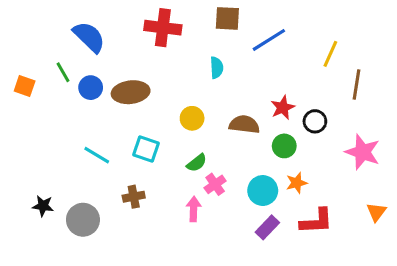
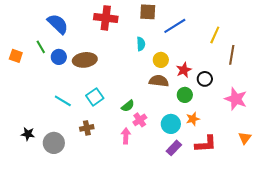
yellow circle: (192, 118) -> (161, 60), moved
cyan square: (146, 149) -> (95, 97), turned 36

